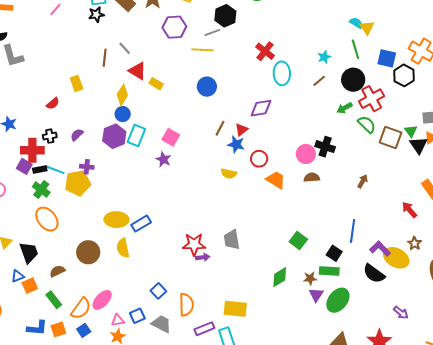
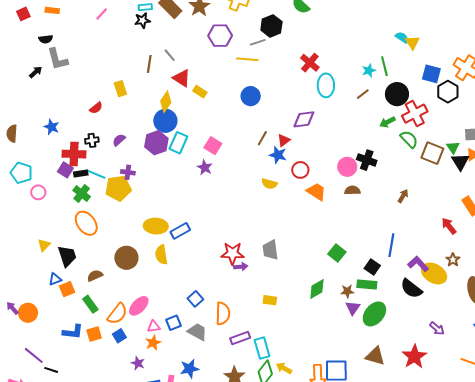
green line: (355, 49) -> (384, 66), moved
blue circle: (123, 114) -> (165, 121), size x1.5
yellow rectangle: (235, 309) -> (270, 300), moved, size x0.6

